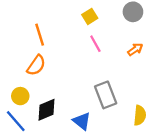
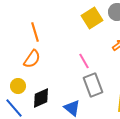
yellow square: (90, 16) -> (92, 18), moved, size x1.5
pink line: (95, 44) -> (84, 61), moved

